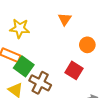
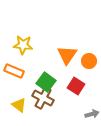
orange triangle: (65, 19) -> (67, 55), moved, size x1.5
green square: (24, 66) -> (46, 82), moved

